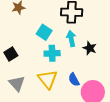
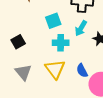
cyan square: (44, 32) -> (53, 21), turned 35
cyan arrow: (71, 39) -> (81, 28), turned -140

